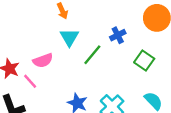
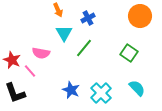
blue cross: (118, 35) -> (88, 18), moved
pink semicircle: (43, 61) -> (41, 53), turned 30

